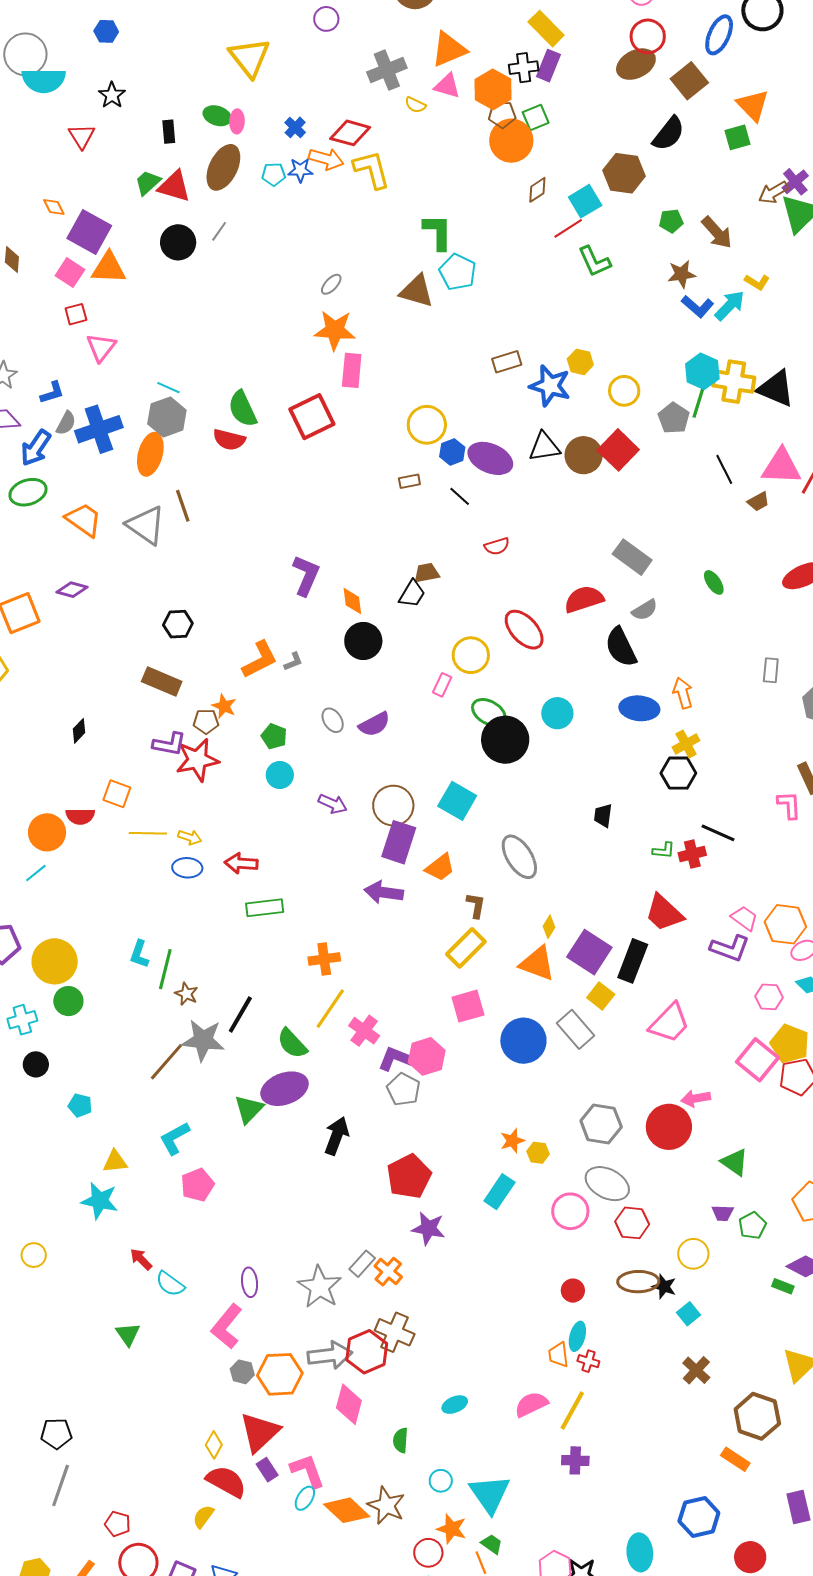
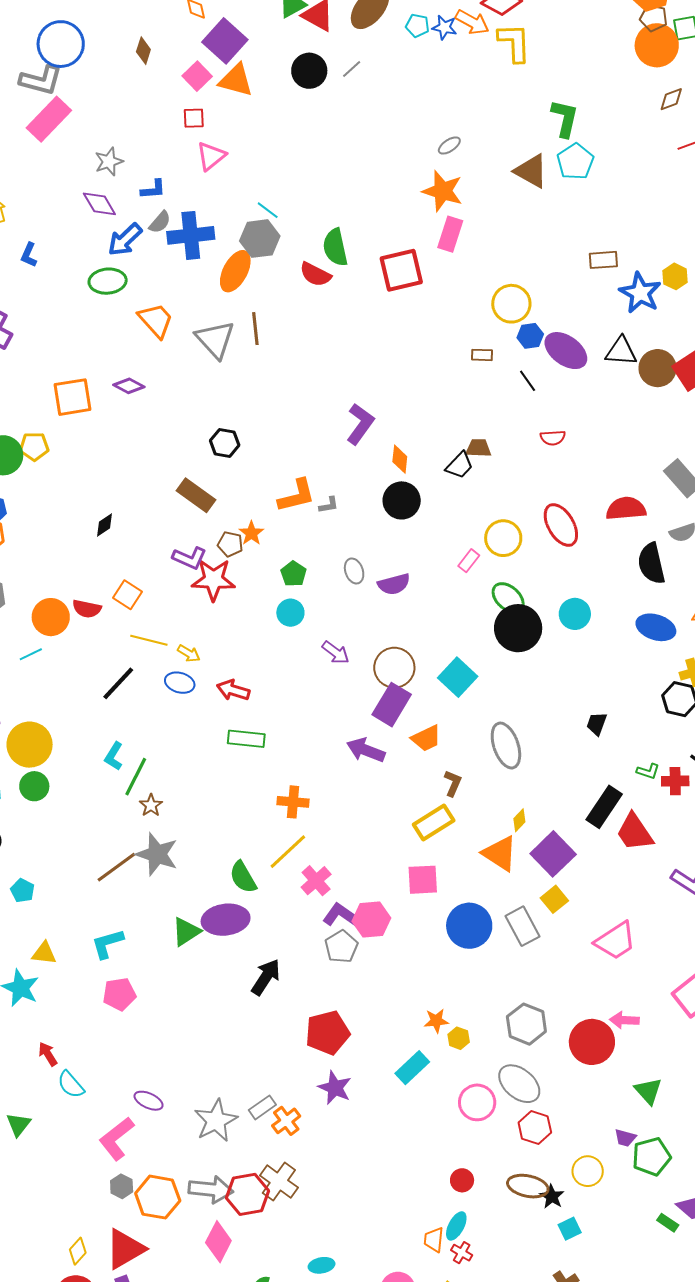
black rectangle: (633, 961) -> (604, 807), moved
black line: (240, 1014) -> (118, 683), moved
green pentagon: (752, 1225) -> (651, 1157), size x1.4
purple ellipse: (250, 1282) -> (149, 1101), turned -72

